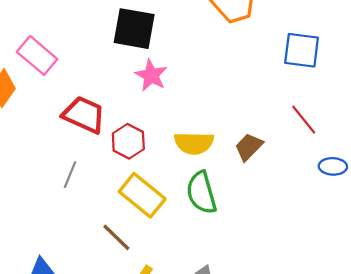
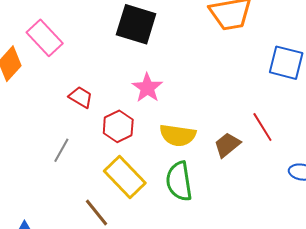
pink star: (151, 75) -> (147, 88), moved
red trapezoid: (84, 115) -> (81, 97), size x0.6
red line: (304, 120) -> (262, 127), moved

